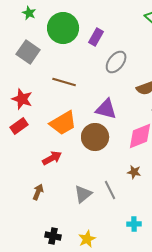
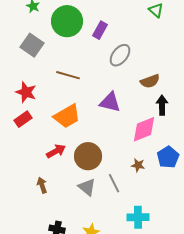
brown circle: (95, 137) -> (88, 156), moved
brown arrow: (38, 192) -> (42, 185), turned -42
gray triangle: (83, 194) -> (87, 187), turned -42
cyan cross: (134, 224) -> (138, 217), size x1.5

